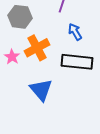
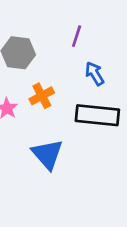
orange cross: (37, 48) -> (42, 96), size x0.7

